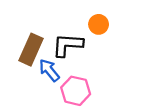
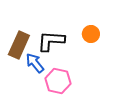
orange circle: (99, 24) -> (91, 34), moved

